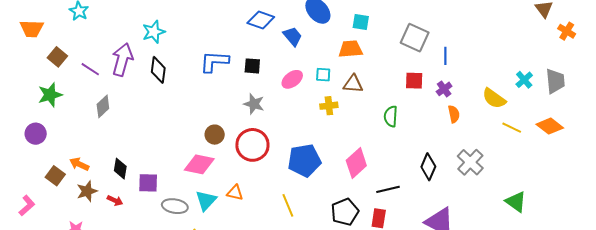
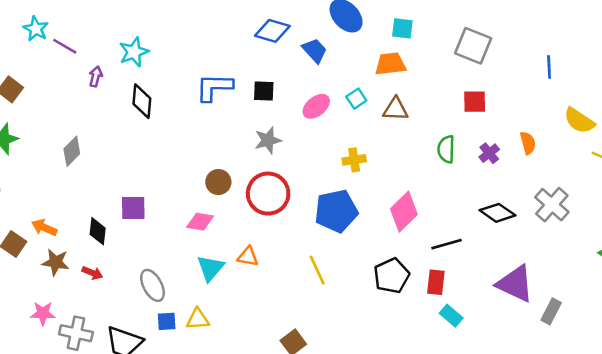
blue line: (445, 56) -> (549, 67), moved
purple arrow: (122, 60) -> (96, 76), moved, size x0.5
purple line: (90, 69) -> (65, 46), moved
cyan square: (323, 75) -> (356, 99), turned -35
purple cross: (444, 89) -> (489, 153), moved
gray star: (254, 104) -> (268, 140), turned -30
yellow cross: (329, 106) -> (354, 160), moved
pink diamond: (199, 164) -> (200, 222), size x0.7
black diamond: (428, 167) -> (498, 213), turned -76
purple square: (148, 183) -> (133, 208), moved
brown star: (87, 191) -> (56, 262), turned 30
gray ellipse: (175, 206) -> (153, 285), moved, turned 55

